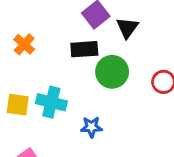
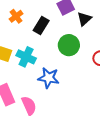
black rectangle: (84, 49) -> (41, 25), moved, turned -66
blue star: (91, 127) -> (49, 78), size x1.5

